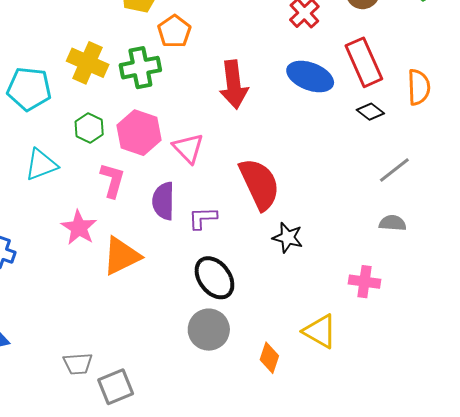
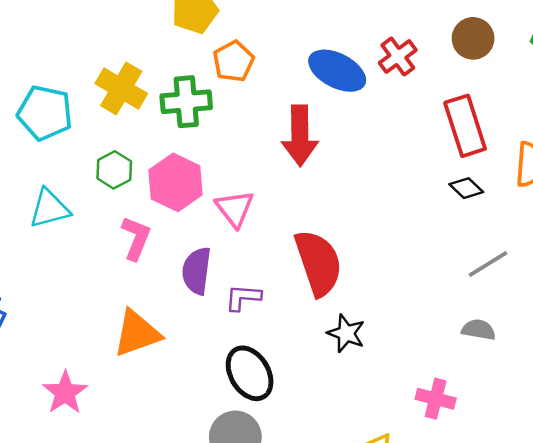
blue ellipse: (310, 77) -> (337, 71), moved
pink star: (79, 228) -> (65, 393), moved

